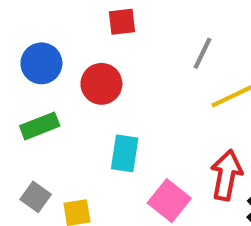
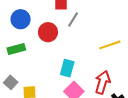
gray line: (203, 53) -> (73, 20), moved
cyan rectangle: (125, 153) -> (67, 68), moved

